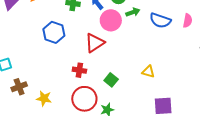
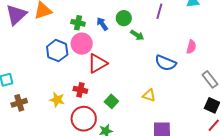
green arrow: (133, 12) -> (137, 35), turned 48
pink circle: (111, 20) -> (82, 44), moved
blue semicircle: (160, 20) -> (166, 63), moved
yellow star: (44, 98) -> (57, 100), moved

